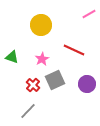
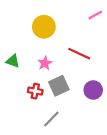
red cross: (33, 85) -> (35, 91), turned -32
gray line: (28, 111) -> (51, 119), moved

